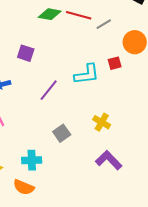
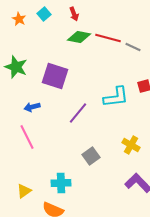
gray line: (104, 24) -> (133, 47), turned 56
purple square: (26, 53) -> (55, 76), size x1.5

